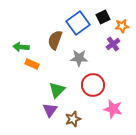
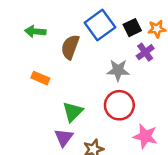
black square: (103, 17) -> (132, 28), moved
green arrow: (21, 47) -> (35, 31), moved
gray star: (79, 58) -> (118, 70), moved

